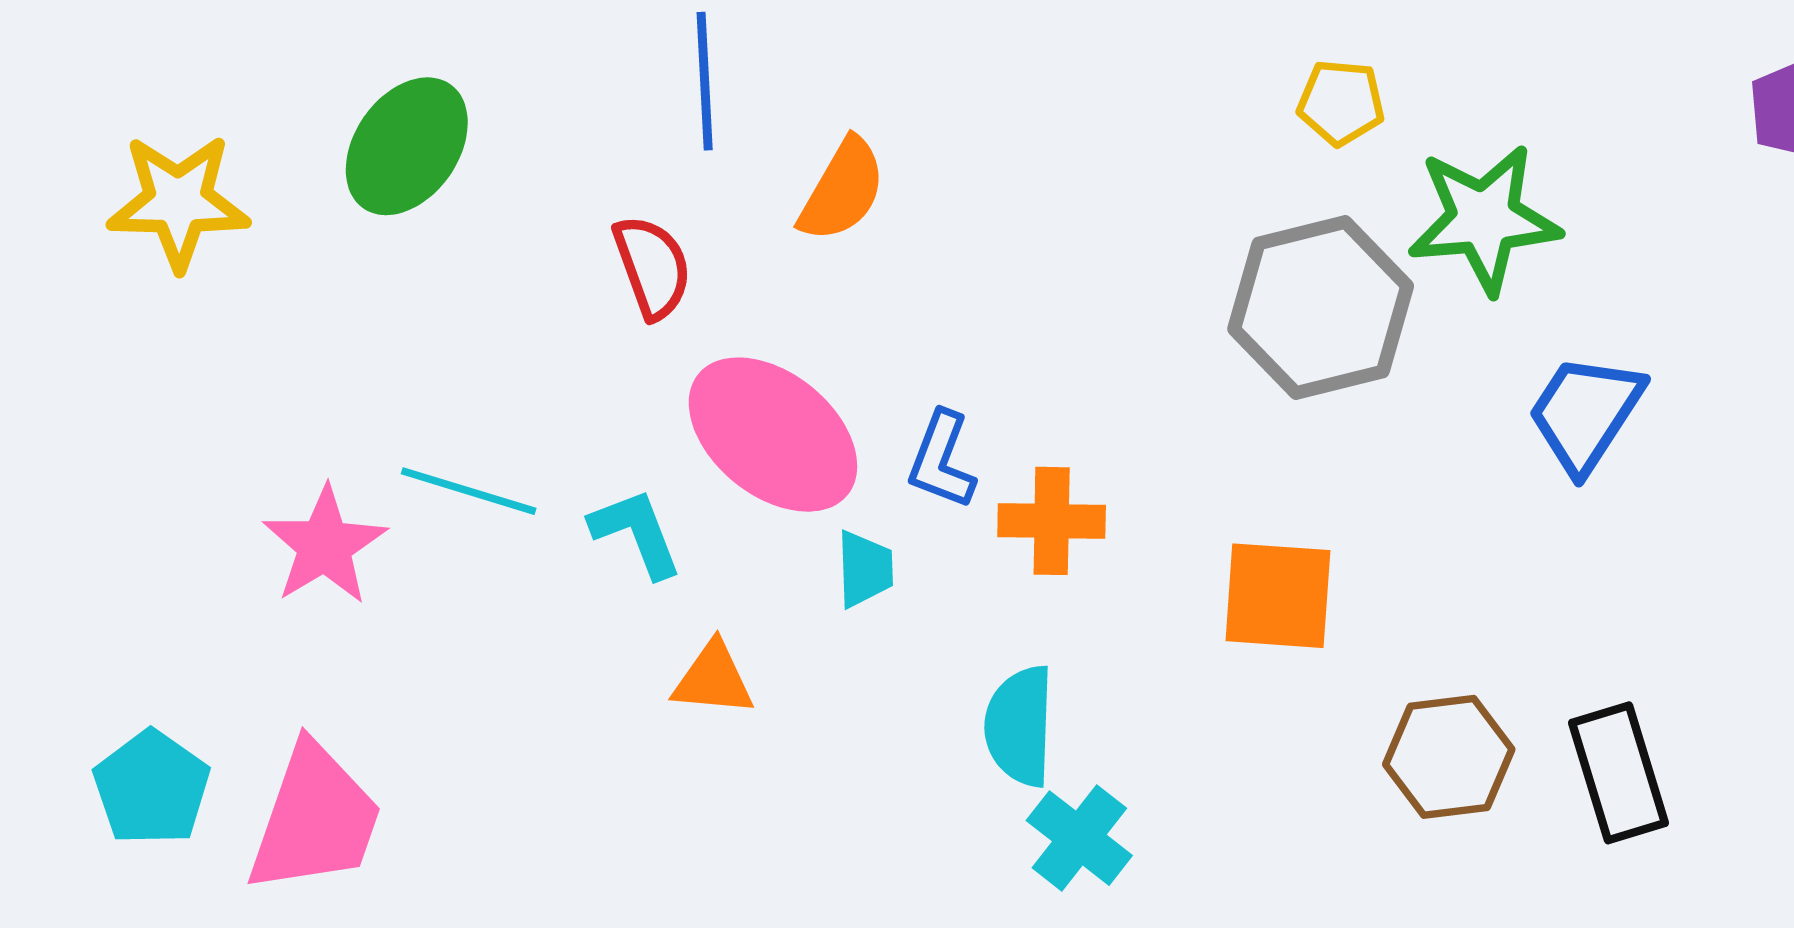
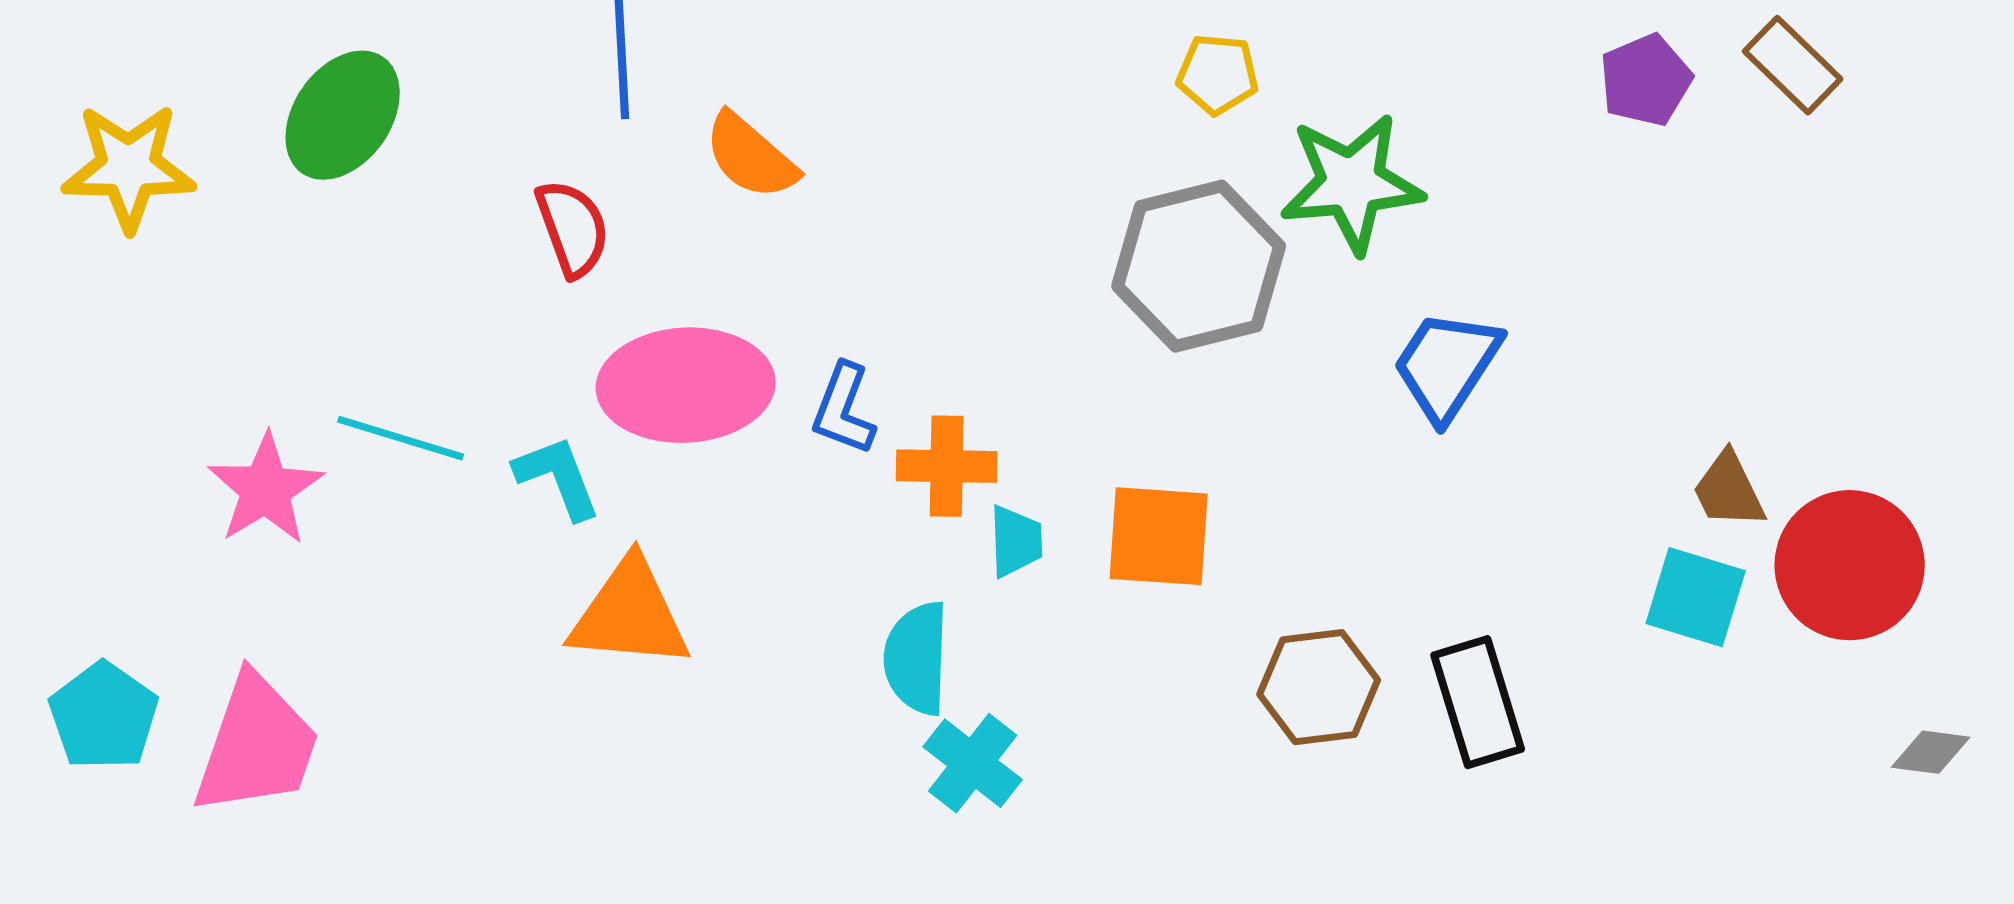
orange semicircle: (842, 190) -> (751, 156), turned 101
pink ellipse: (773, 435) -> (686, 385), turned -42
cyan trapezoid: (865, 569) -> (1016, 541), moved
orange triangle: (713, 679) -> (630, 614), size x1.6

